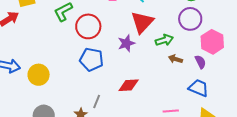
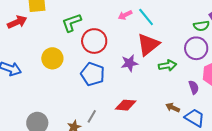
brown arrow: (175, 59) -> (173, 108), moved
purple semicircle: (200, 62) -> (194, 87), moved
yellow circle: (39, 75) -> (52, 58), moved

